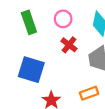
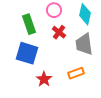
green rectangle: (29, 22) -> (29, 24), moved

